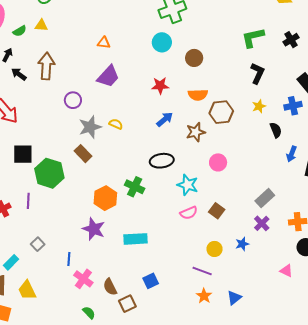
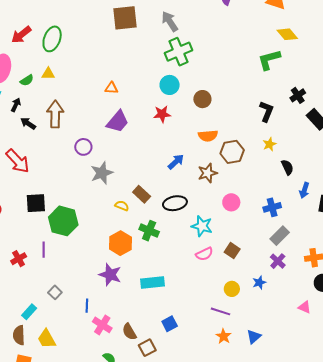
green L-shape: (253, 38) -> (269, 60), moved
black cross: (291, 40) -> (298, 95), moved
red star: (160, 86) -> (162, 114), moved
blue cross: (293, 106) -> (272, 207), moved
yellow semicircle: (116, 124) -> (122, 206), moved
brown rectangle: (83, 154) -> (142, 194), moved

